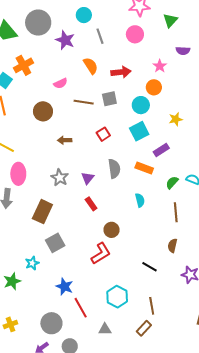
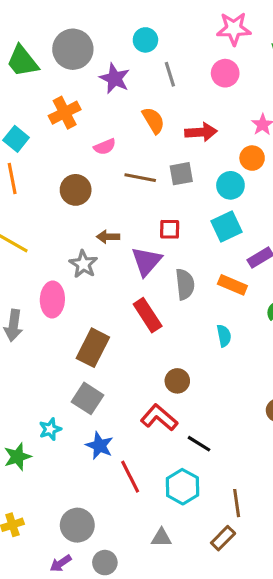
orange cross: (23, 65) -> (65, 113), moved
red square: (103, 134) -> (170, 229), turned 32
pink ellipse: (18, 174) -> (52, 299), moved
gray star: (60, 178) -> (83, 264), moved
purple triangle: (88, 178) -> (147, 261), moved, size x1.5
red rectangle: (91, 204) -> (148, 315), moved, size x1.5
brown rectangle: (42, 212) -> (93, 348), moved
gray square: (55, 243) -> (87, 398), turned -30
red L-shape: (101, 253) -> (159, 418), turned -110
black line: (150, 267) -> (199, 444), moved
blue star: (64, 286) -> (99, 446), moved
red line: (81, 308) -> (130, 477), moved

